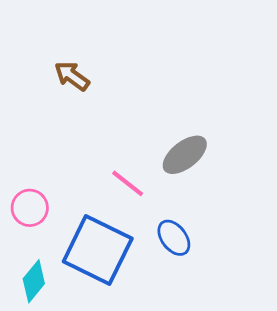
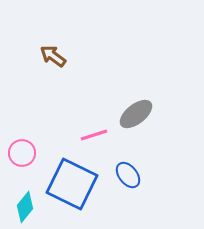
pink line: (128, 183) -> (94, 135), turned -56

